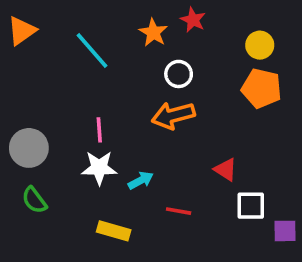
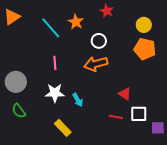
orange star: (153, 32) -> (76, 22), moved
pink line: (99, 130) -> (55, 63), moved
cyan arrow: (141, 180) -> (78, 100), turned 88
red line: (179, 211) -> (116, 117), moved
yellow rectangle: (114, 231) -> (63, 128), turned 30

